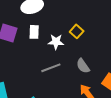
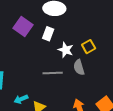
gray semicircle: (83, 66) -> (79, 67), moved

